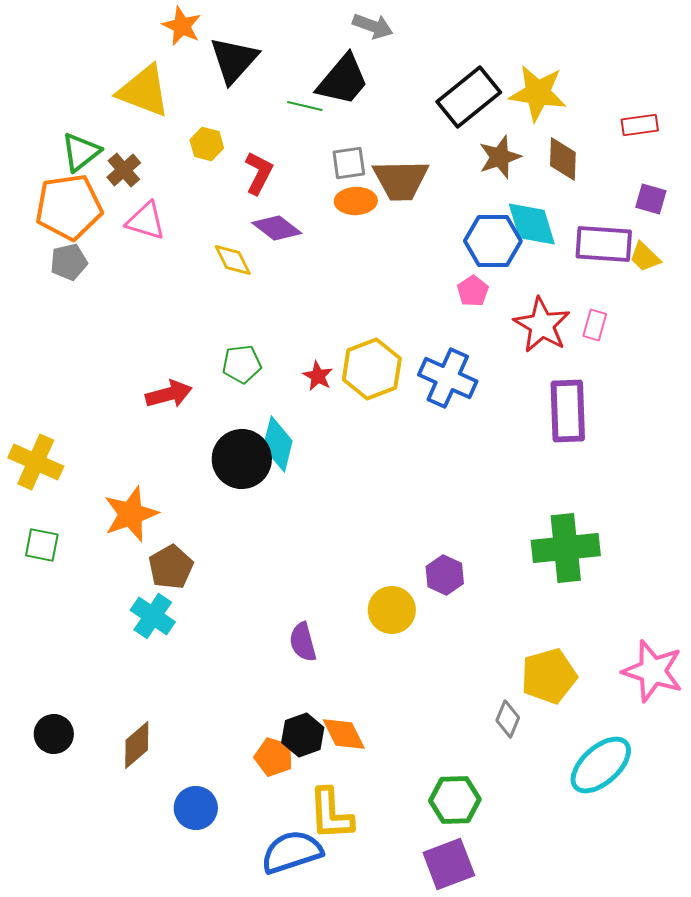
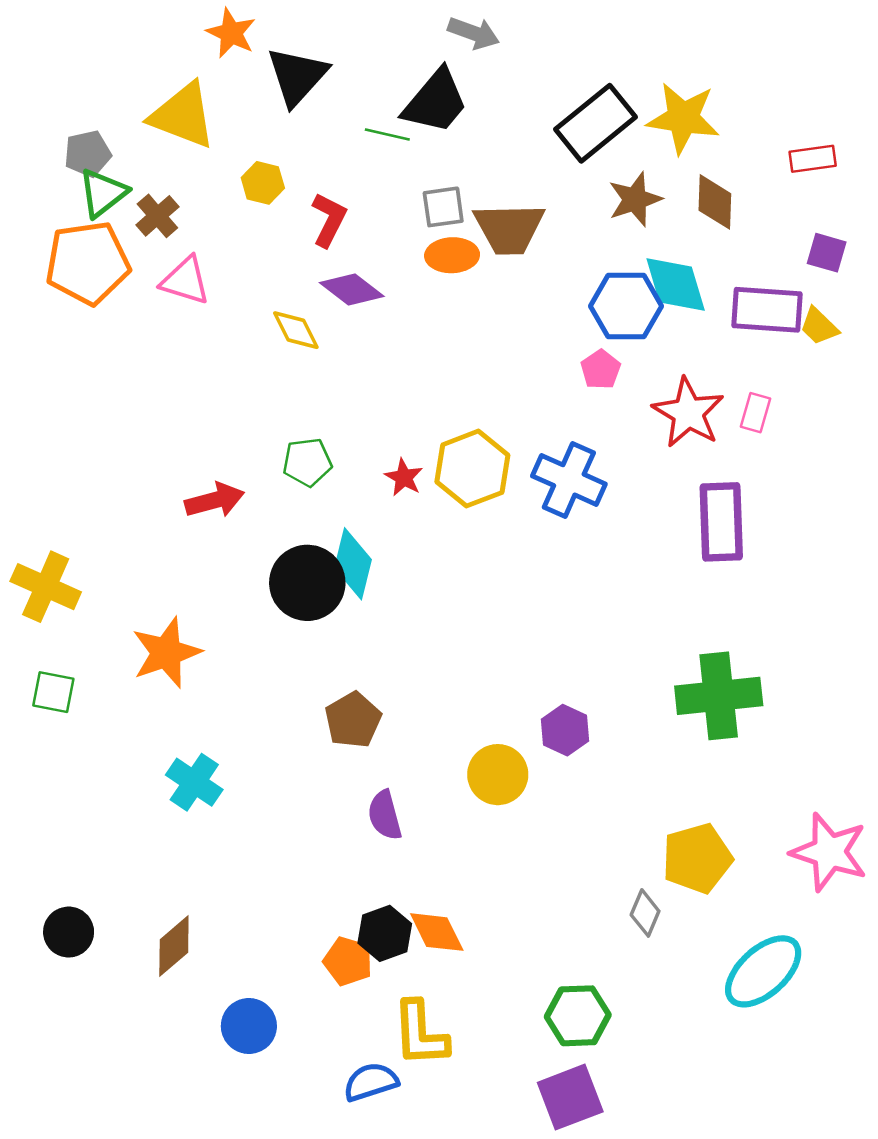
gray pentagon: (69, 262) -> (88, 154), moved
brown pentagon: (171, 567) -> (353, 720), moved
blue semicircle: (292, 852) -> (371, 1082), size x0.7

